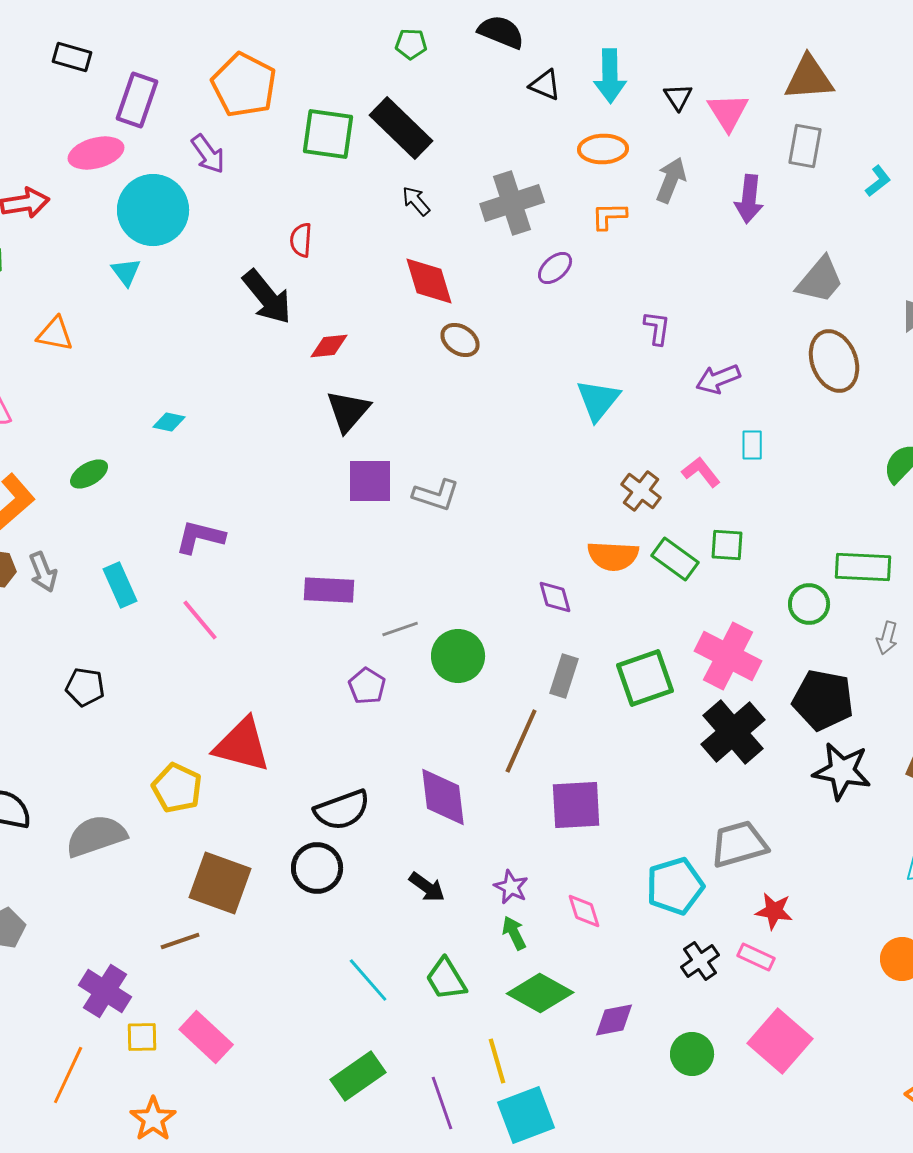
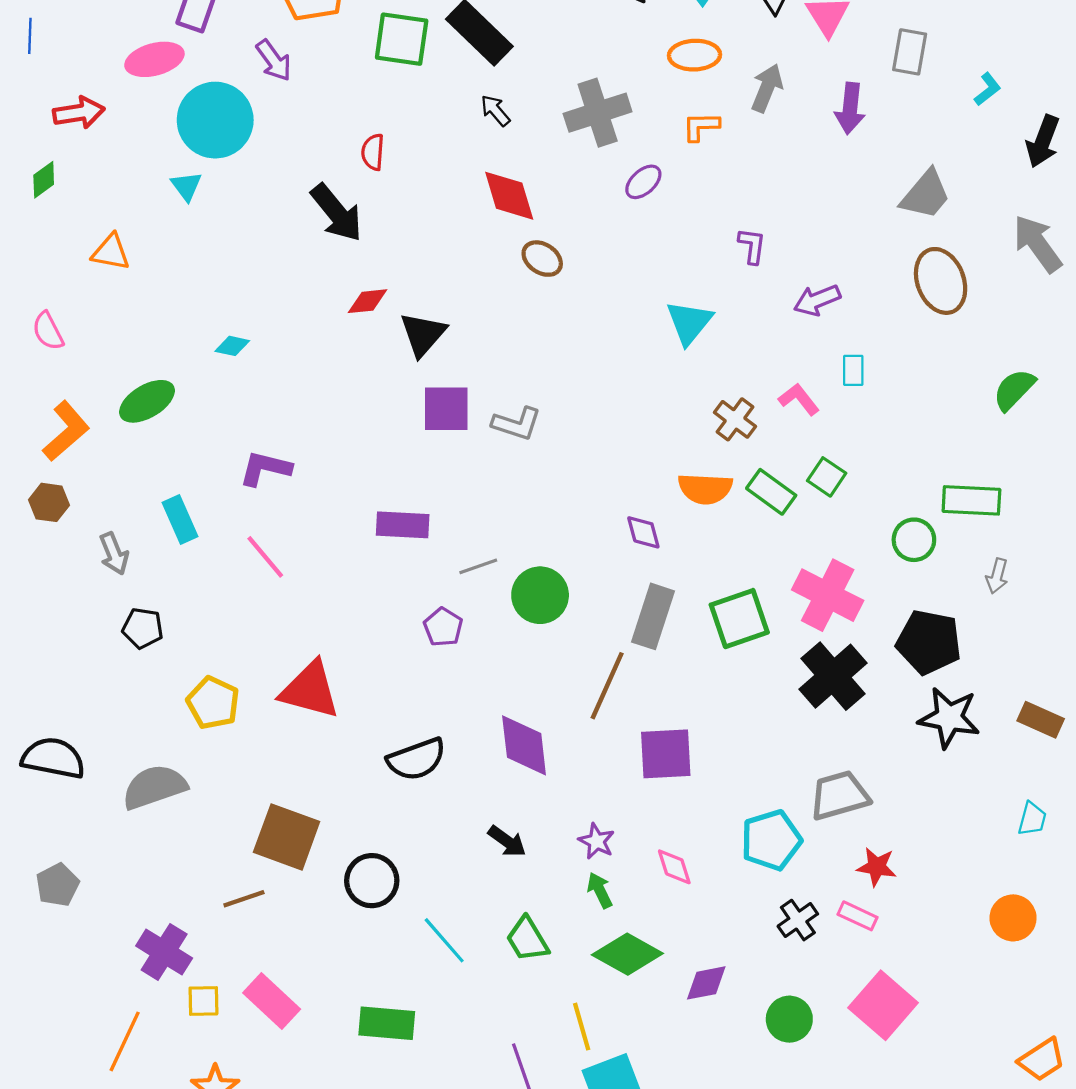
red diamond: (329, 346) -> (367, 301), moved
green ellipse: (89, 474) -> (147, 401), size x1.4
green square: (727, 545) -> (827, 477), turned 30
gray arrow: (43, 572) -> (114, 554), moved
gray rectangle: (564, 676) -> (653, 616), size x1.4
yellow pentagon: (177, 788) -> (213, 703), moved
black circle: (317, 868) -> (372, 881), moved
green rectangle: (358, 1076) -> (387, 1023), moved, turned 40

